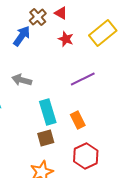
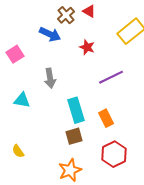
blue arrow: (22, 36) -> (50, 34), turned 80
red star: (66, 39) -> (87, 47), moved
gray arrow: (22, 80) -> (50, 78), turned -114

